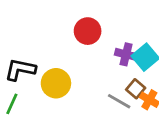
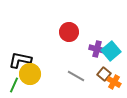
yellow circle: (56, 83) -> (30, 74), moved
gray line: (119, 101) -> (76, 76), moved

